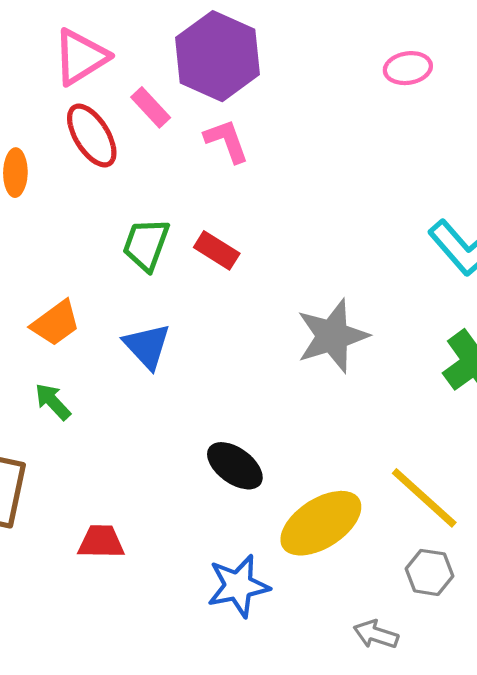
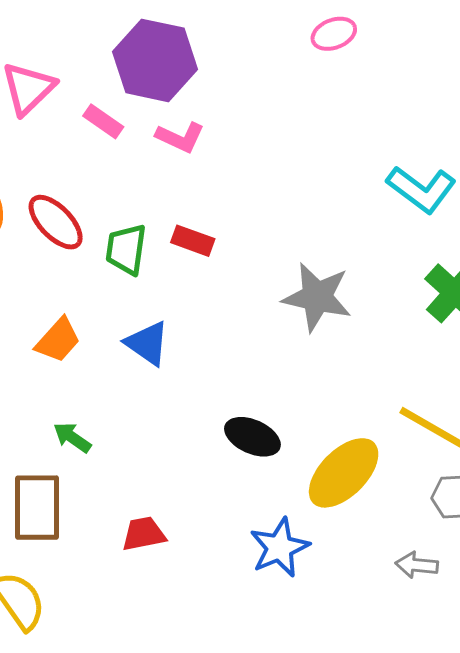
red ellipse: (92, 136) -> (56, 222), moved
pink L-shape: (227, 141) -> (180, 137), turned 147
gray star: (332, 336) -> (317, 297), turned -30
green arrow: (53, 402) -> (72, 438), moved

